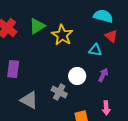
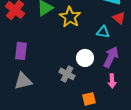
purple arrow: (103, 75) -> (111, 57), size x1.5
gray triangle: (29, 100) -> (23, 81), moved, turned -42
pink arrow: (106, 108) -> (112, 81), moved

